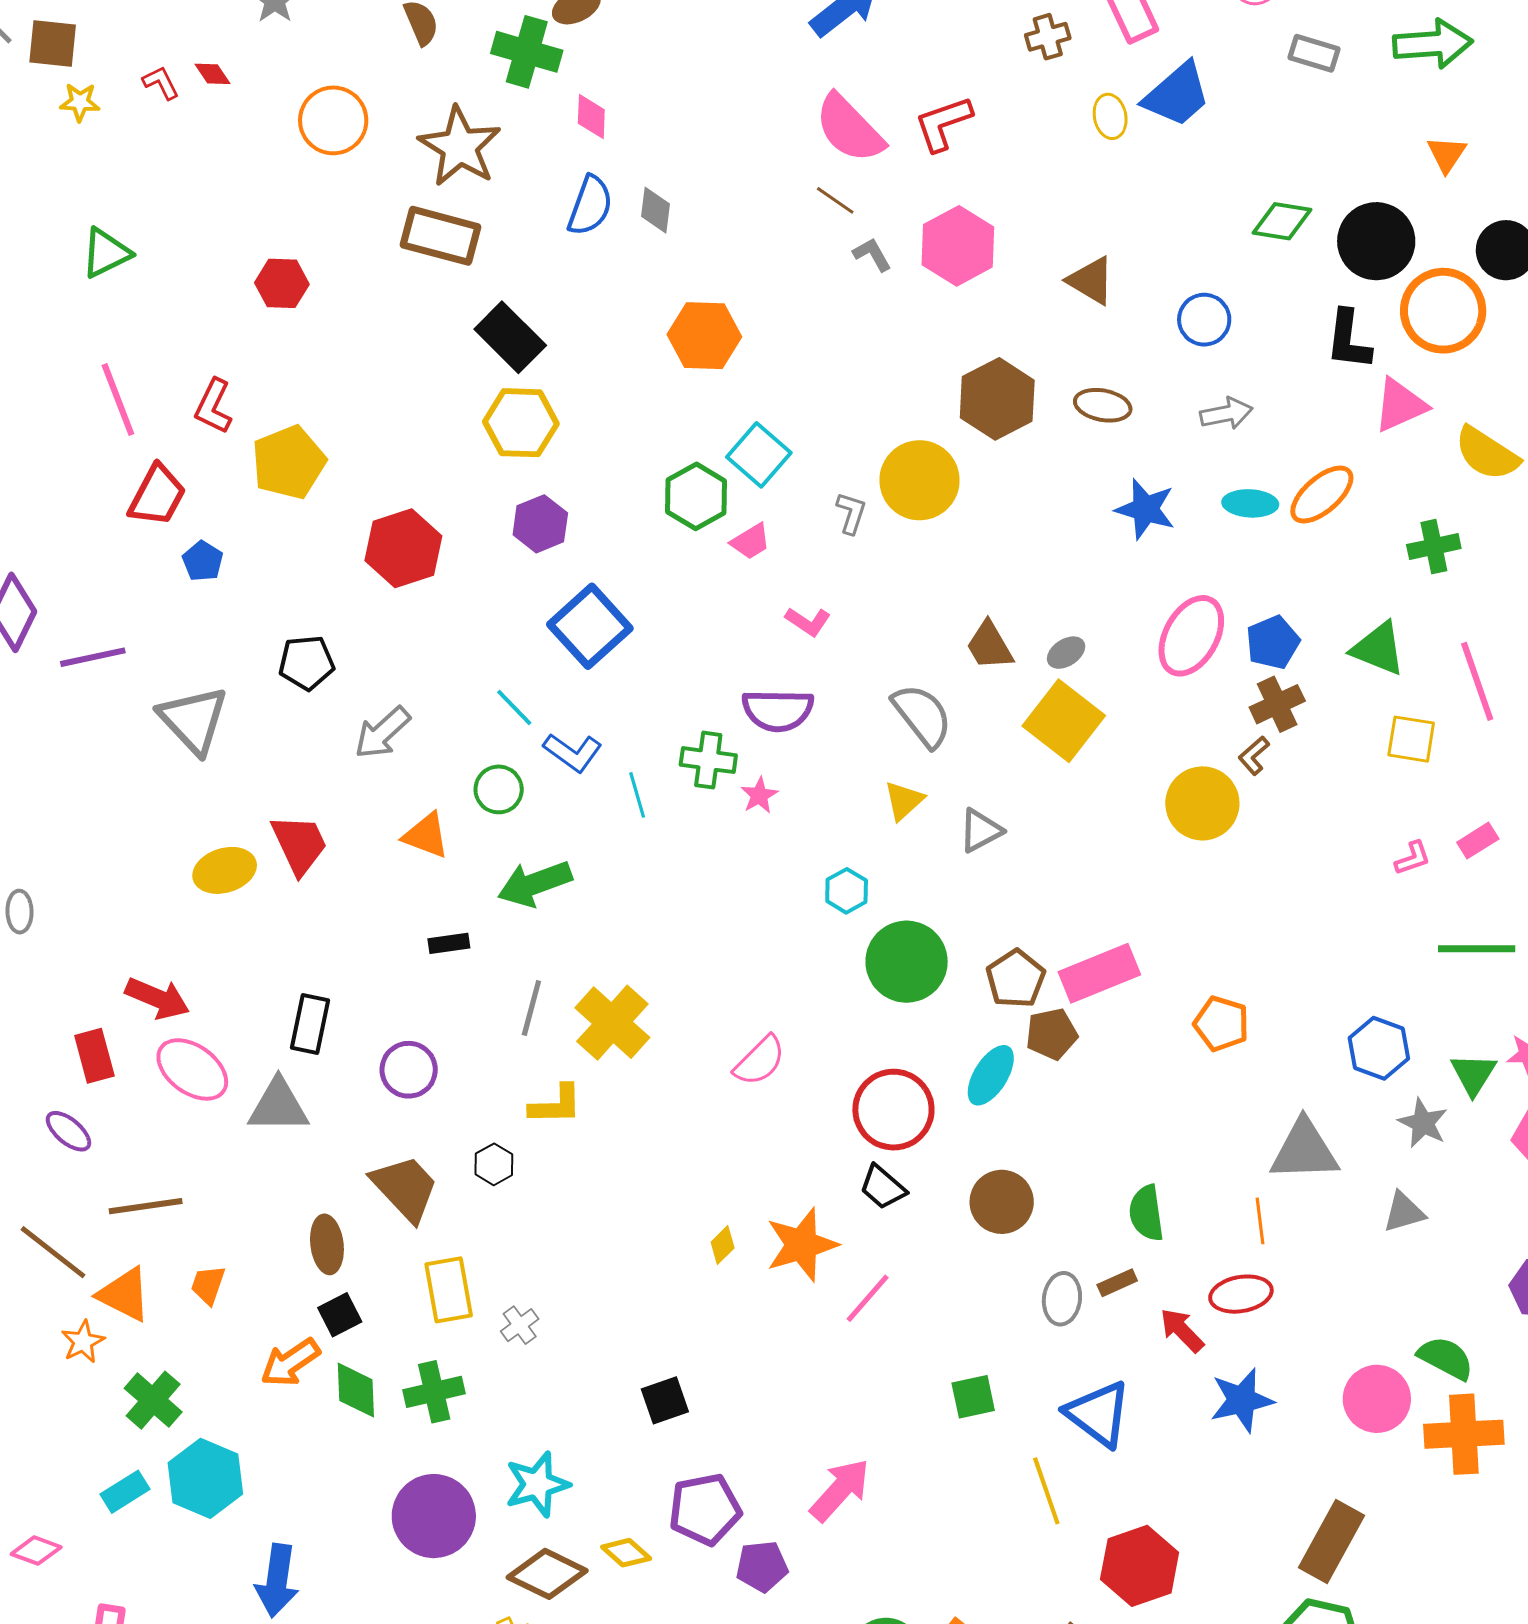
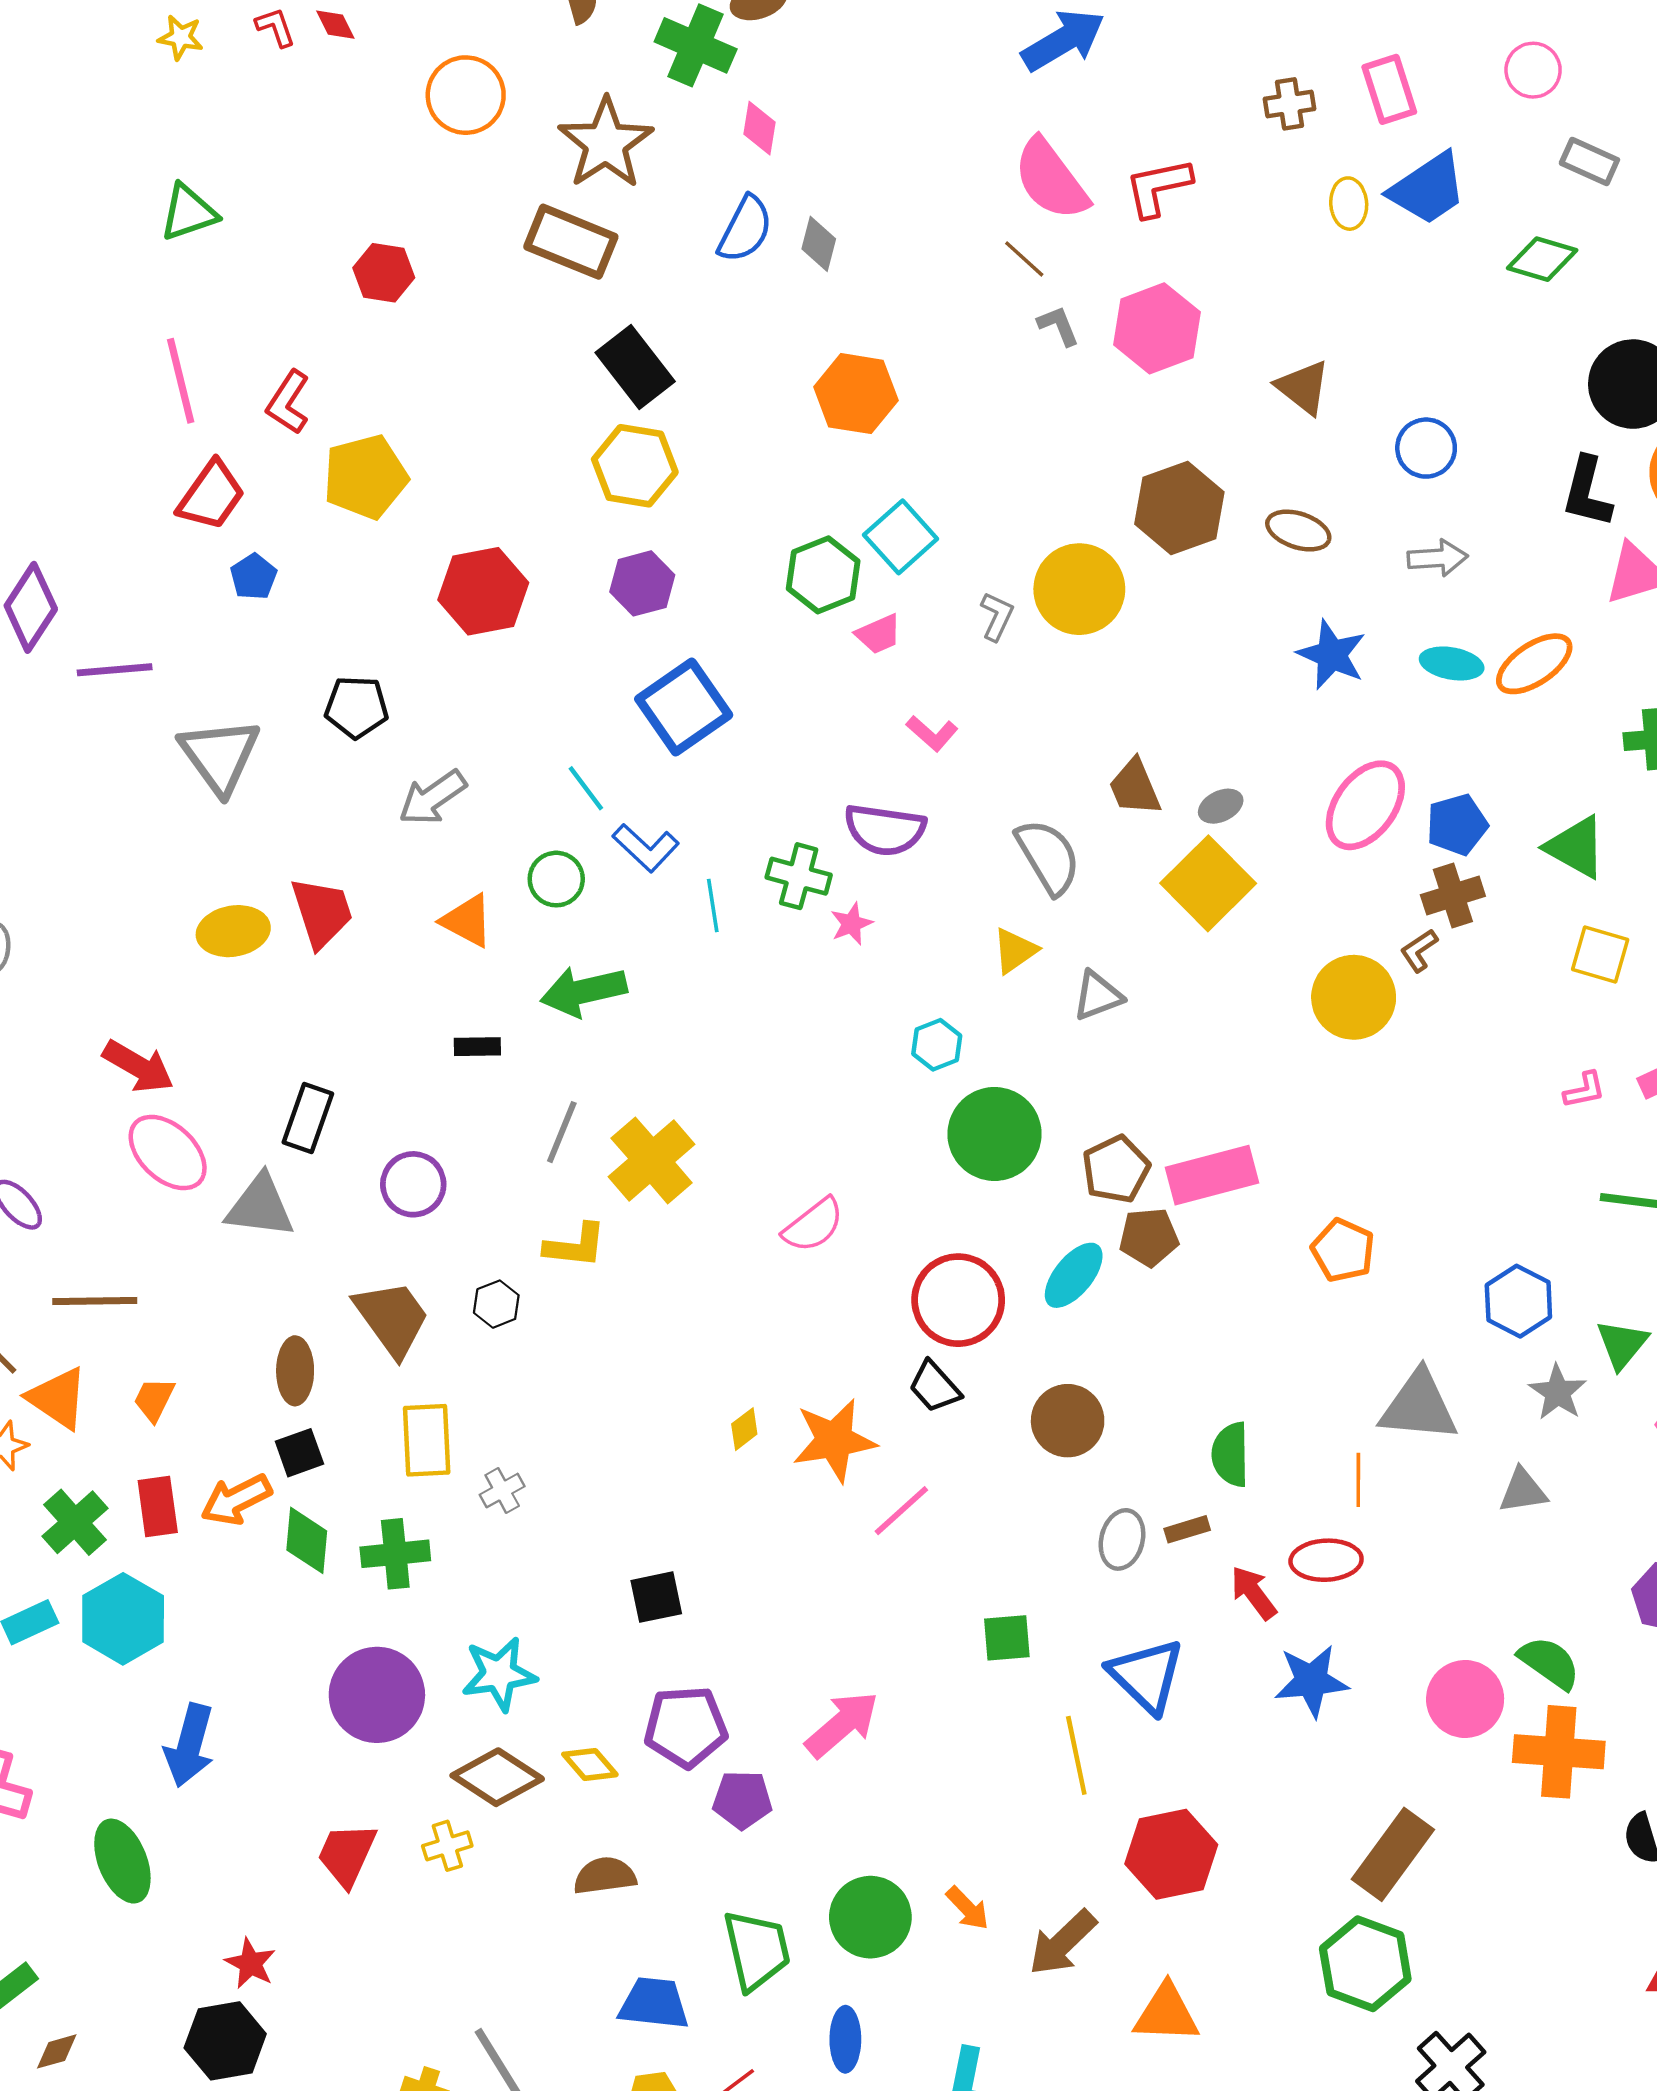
green diamond: (1282, 221) -> (1542, 259), moved
red rectangle: (94, 1056) -> (158, 1507), moved

